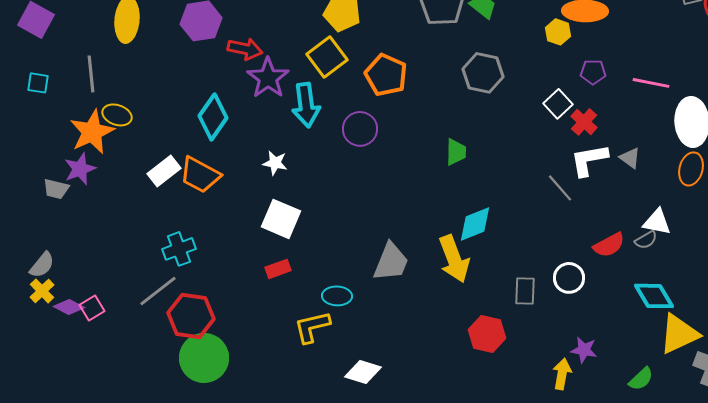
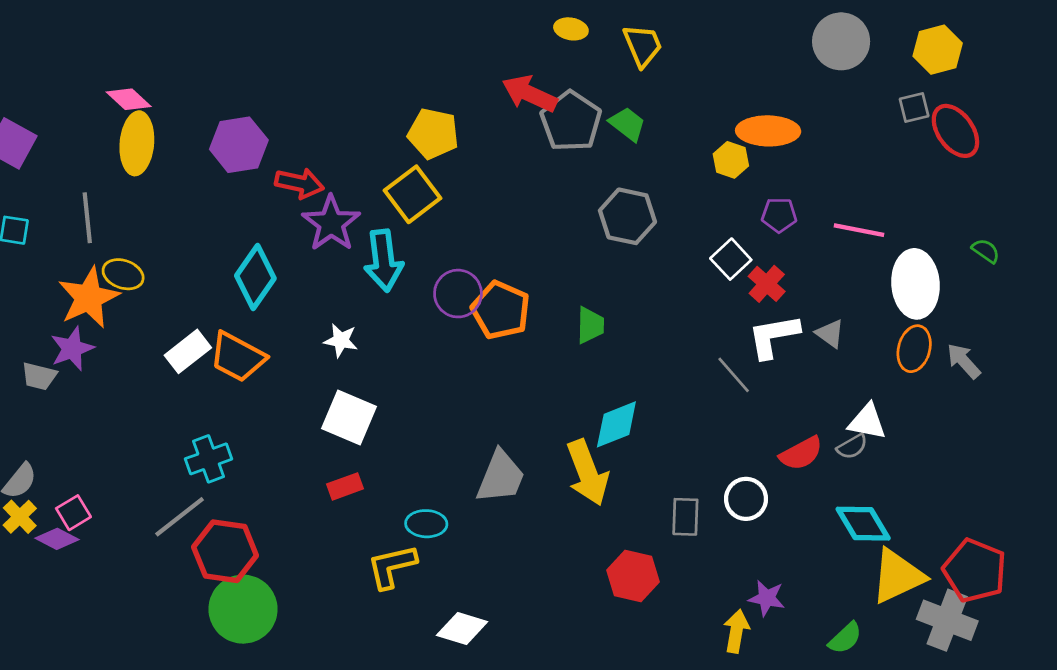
orange pentagon: (386, 75) -> (501, 310), moved
pink square: (92, 308) -> (73, 513), moved

